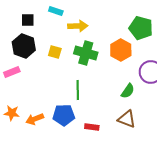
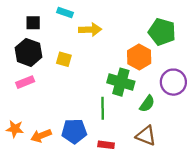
green cross: (86, 53) -> (121, 82), moved
pink rectangle: (12, 72) -> (25, 82), moved
green line: (78, 90) -> (103, 108), moved

